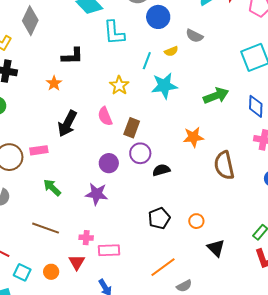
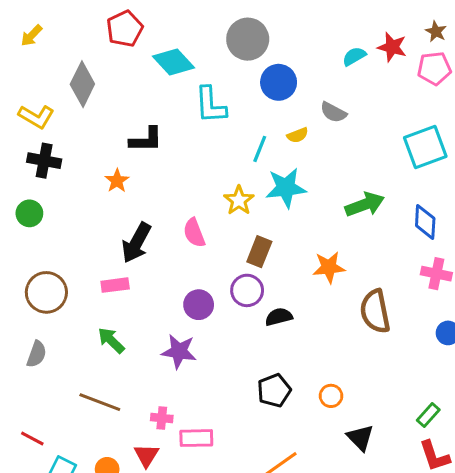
yellow star: (119, 85) -> (239, 200), moved
brown rectangle: (132, 128) -> (259, 252), moved
pink rectangle: (39, 150) -> (115, 285), moved

